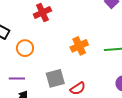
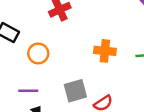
orange cross: (79, 46) -> (105, 51), turned 30

